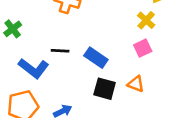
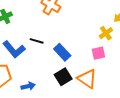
orange triangle: (136, 84) -> (87, 79), size x1.5
black square: (105, 89) -> (63, 77), turned 30

